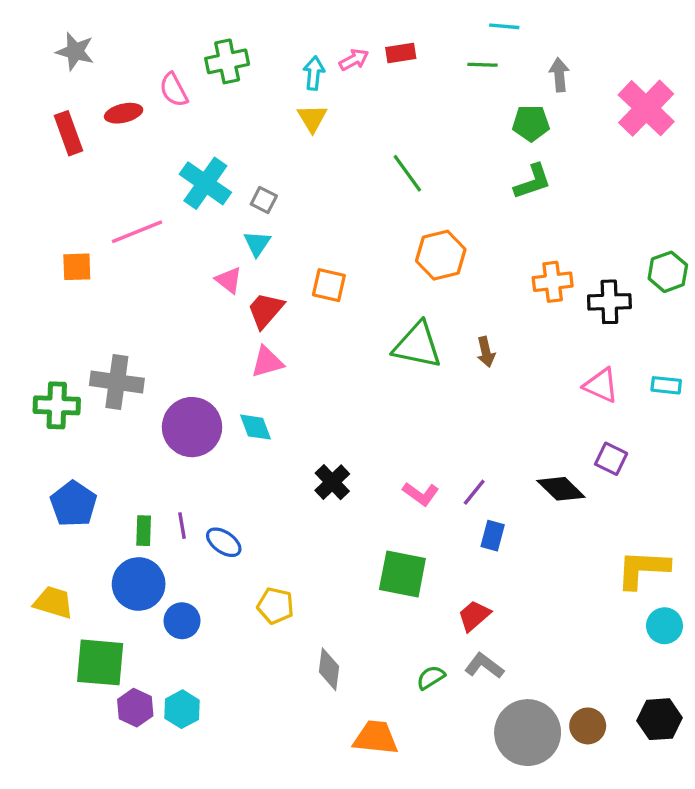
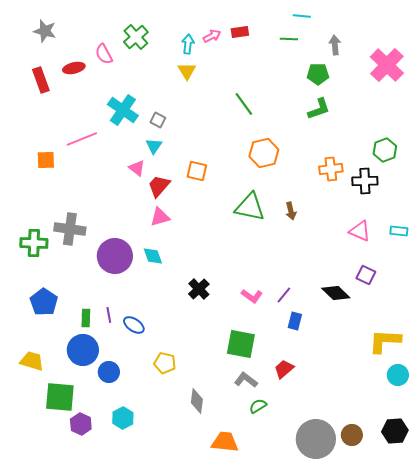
green cross: (227, 61) -> (136, 37), turned -30
green hexagon: (668, 272) -> (385, 150), moved
gray L-shape: (484, 666) -> (246, 380), moved
cyan hexagon: (182, 709) -> (123, 418), moved

